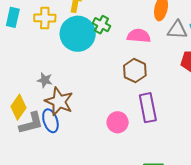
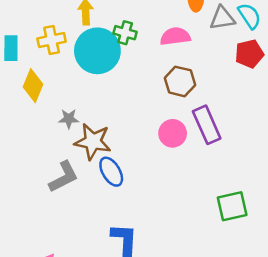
yellow diamond: (18, 107) -> (33, 86), moved
blue ellipse: (50, 121) -> (111, 172), moved
pink circle: (118, 122) -> (173, 133), moved

